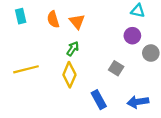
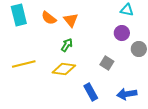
cyan rectangle: (21, 16) -> (19, 15), size x1.5
orange semicircle: (53, 19) -> (49, 18), turned -35
yellow diamond: (69, 75) -> (64, 69), turned 75

